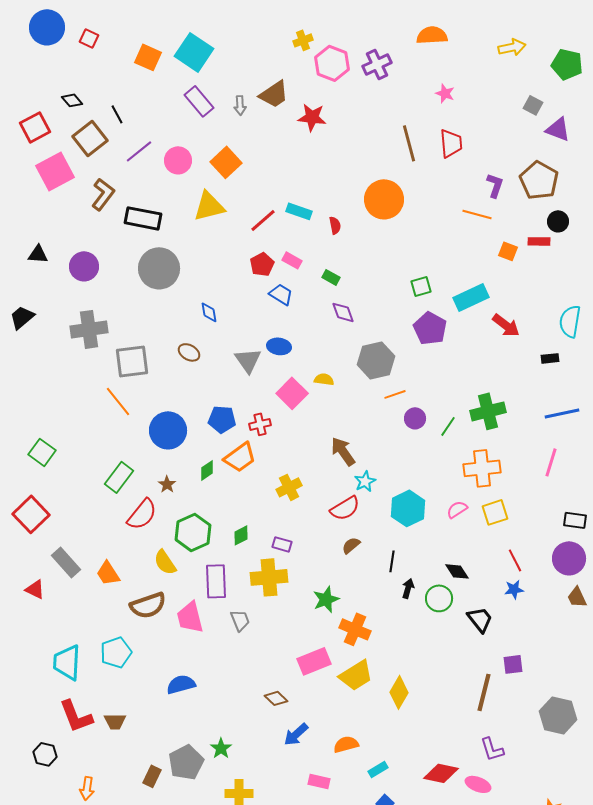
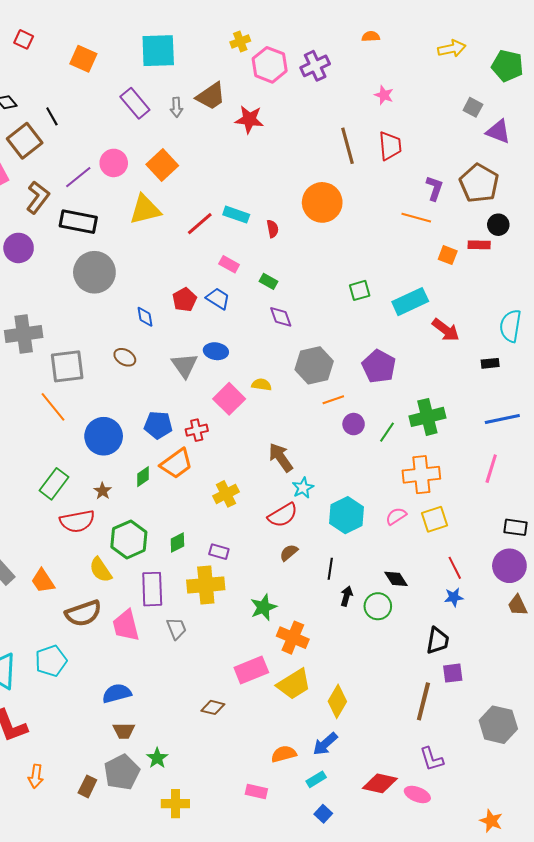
orange semicircle: (432, 35) -> (371, 36), size x0.6
cyan square: (194, 52) -> (158, 51), moved, turned -36
purple line: (139, 151) -> (78, 177), moved
red pentagon: (262, 264) -> (185, 300), moved
purple circle: (84, 266) -> (19, 248), moved
purple pentagon: (430, 328) -> (379, 366), moved
red semicircle: (142, 514) -> (77, 521), turned 40
black trapezoid: (480, 619) -> (438, 641), moved, turned 48
brown diamond: (276, 698) -> (213, 707), turned -30
brown trapezoid: (115, 721) -> (124, 731), moved
blue arrow: (296, 734) -> (325, 744), moved
orange arrow: (87, 788) -> (36, 776), moved

